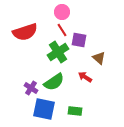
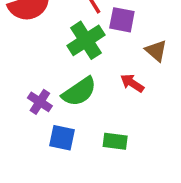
blue square: (44, 109) -> (62, 138), size x0.7

